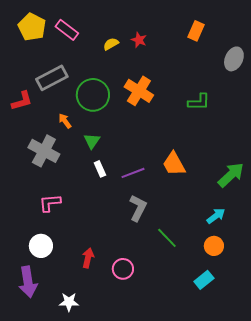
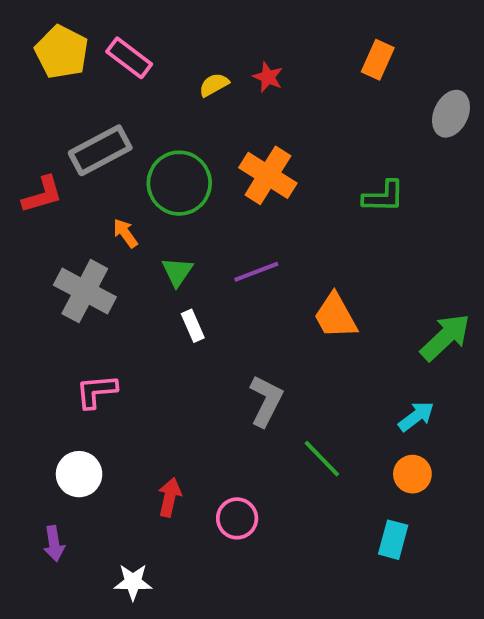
purple line: (133, 173) -> (256, 272), moved
cyan rectangle: (204, 280) -> (393, 540), turned -36
purple arrow: (28, 282) -> (54, 543), size x0.6

